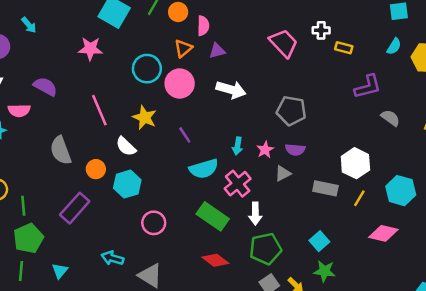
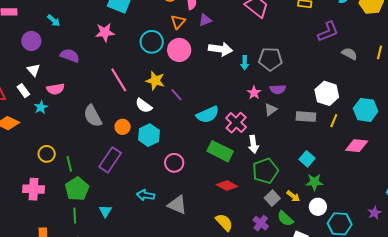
purple semicircle: (45, 86) -> (70, 56), moved
purple line: (185, 135) -> (177, 95), moved
cyan arrow: (238, 146) -> (245, 63), moved

